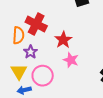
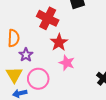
red cross: (36, 24) -> (48, 18), moved

